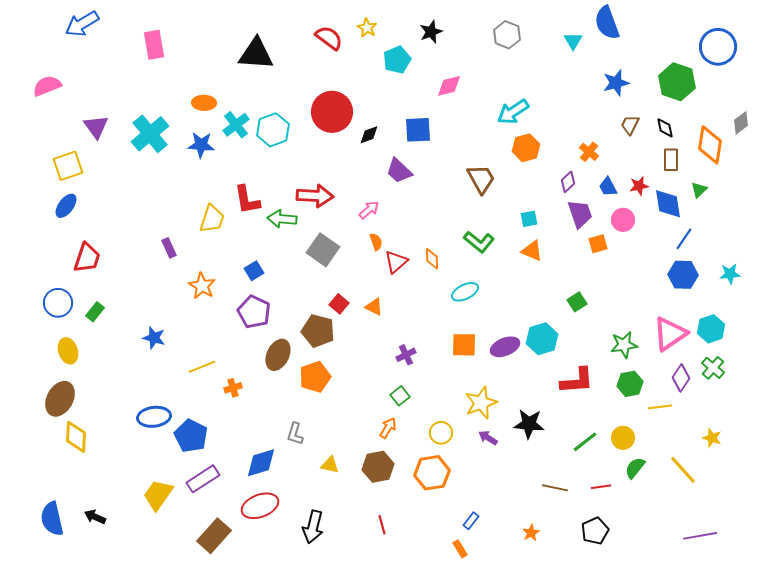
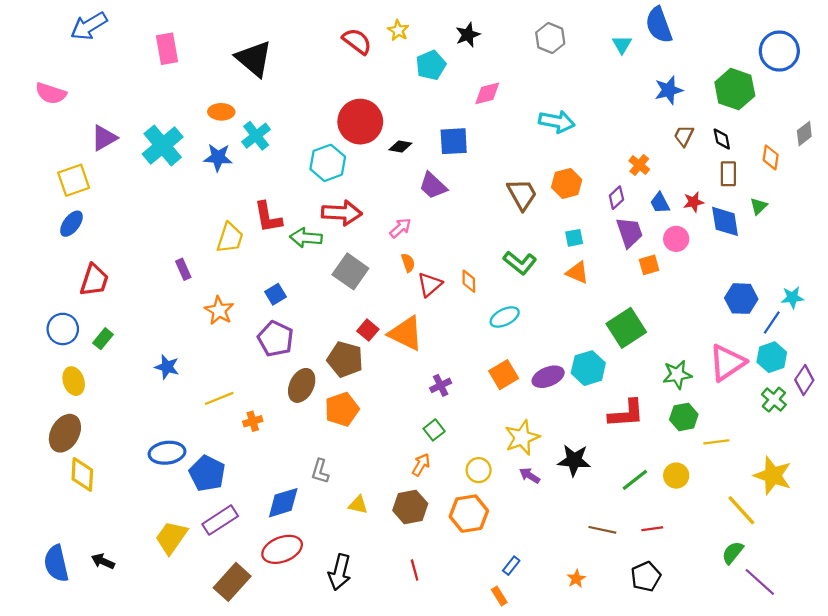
black triangle: (256, 54) -> (254, 59), moved, turned 36
pink semicircle: (47, 86) -> (51, 93), turned -140
cyan arrow: (513, 112) -> (557, 122), turned -136
purple triangle: (96, 127) -> (104, 138), turned 36
cyan hexagon: (273, 130) -> (328, 163), moved
black diamond: (369, 135) -> (400, 147), turned 30
orange diamond: (710, 145) -> (771, 157), size x0.6
orange hexagon: (526, 148) -> (567, 183), moved
blue line: (684, 239) -> (772, 322), moved
green square: (577, 302) -> (626, 328), size x1.8
orange triangle: (374, 307) -> (406, 333), size x1.8
orange square: (464, 345) -> (504, 375), turned -32
purple diamond: (681, 378) -> (804, 380), moved
yellow star: (712, 438) -> (773, 476), size x1.8
green semicircle: (635, 468) -> (733, 553), moved
purple line: (700, 536) -> (760, 582), turned 52

